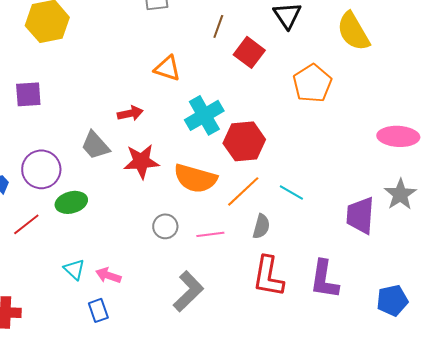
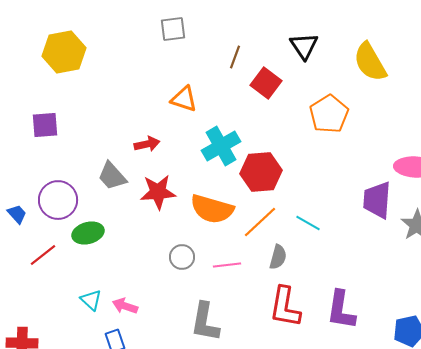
purple trapezoid: (360, 215) -> (377, 200), moved
gray L-shape: (188, 291) -> (205, 322), turned 144

